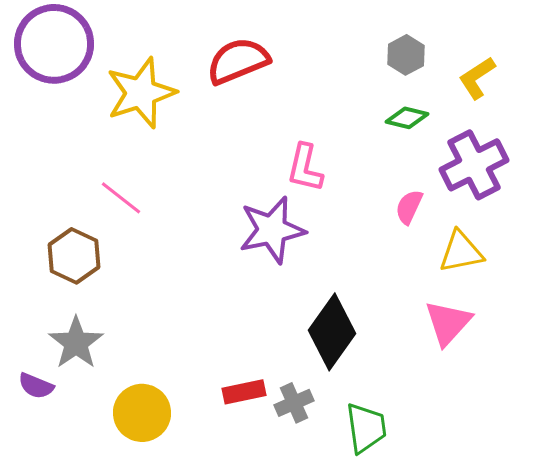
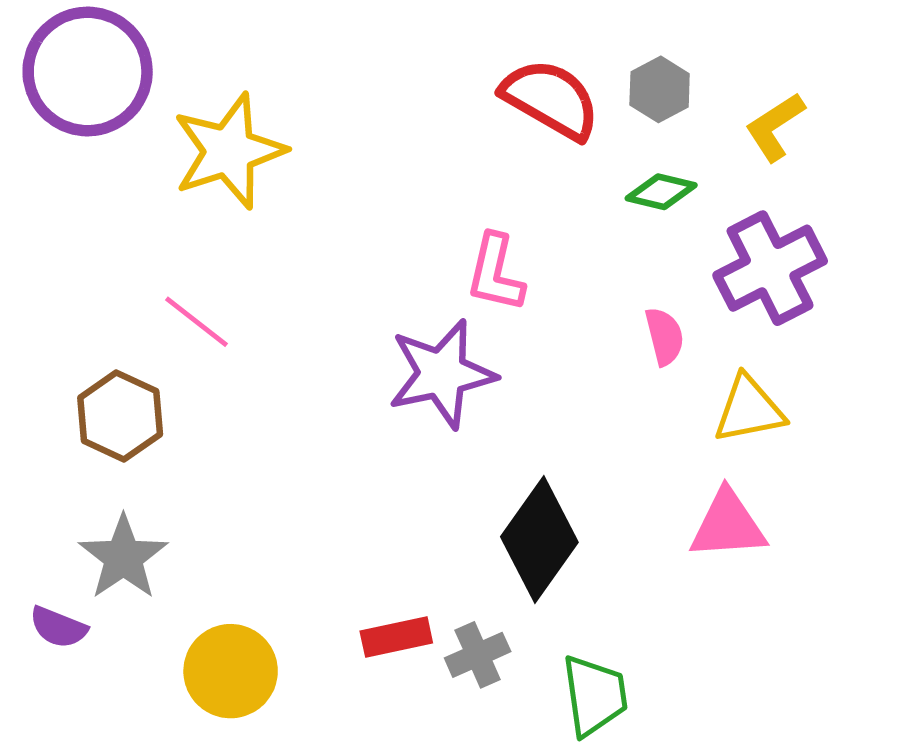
red semicircle: (238, 61) -> (551, 99), moved, turned 52
pink semicircle: (409, 207) -> (664, 336), turned 141
pink triangle: (448, 323) -> (728, 525), turned 44

